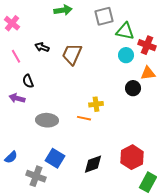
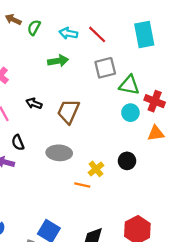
black circle: (133, 88) -> (127, 161), moved
yellow cross: (96, 104) -> (96, 169), turned -32
gray ellipse: (47, 120) -> (59, 153), moved

